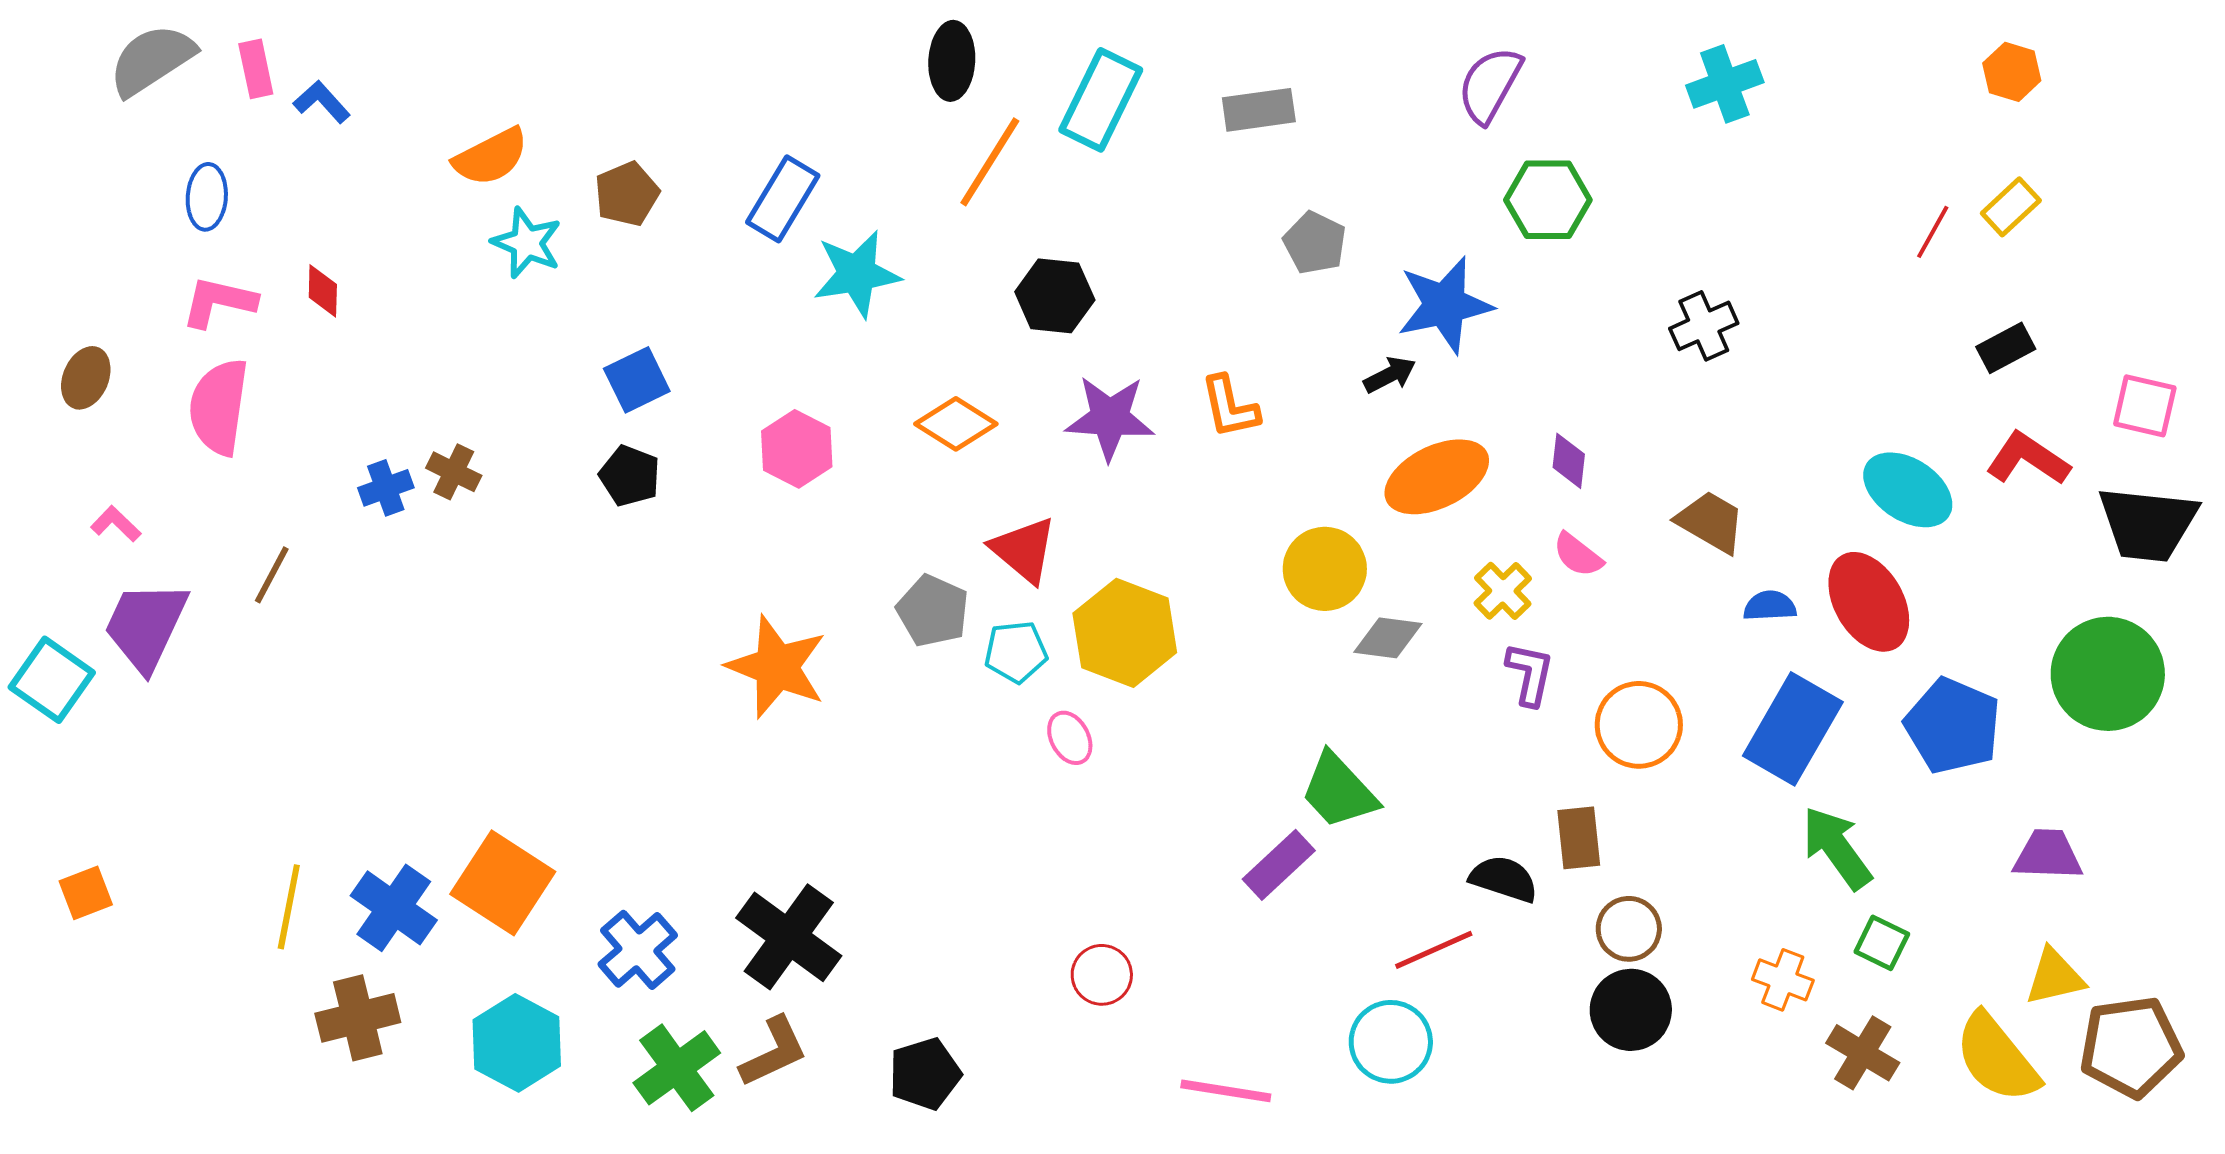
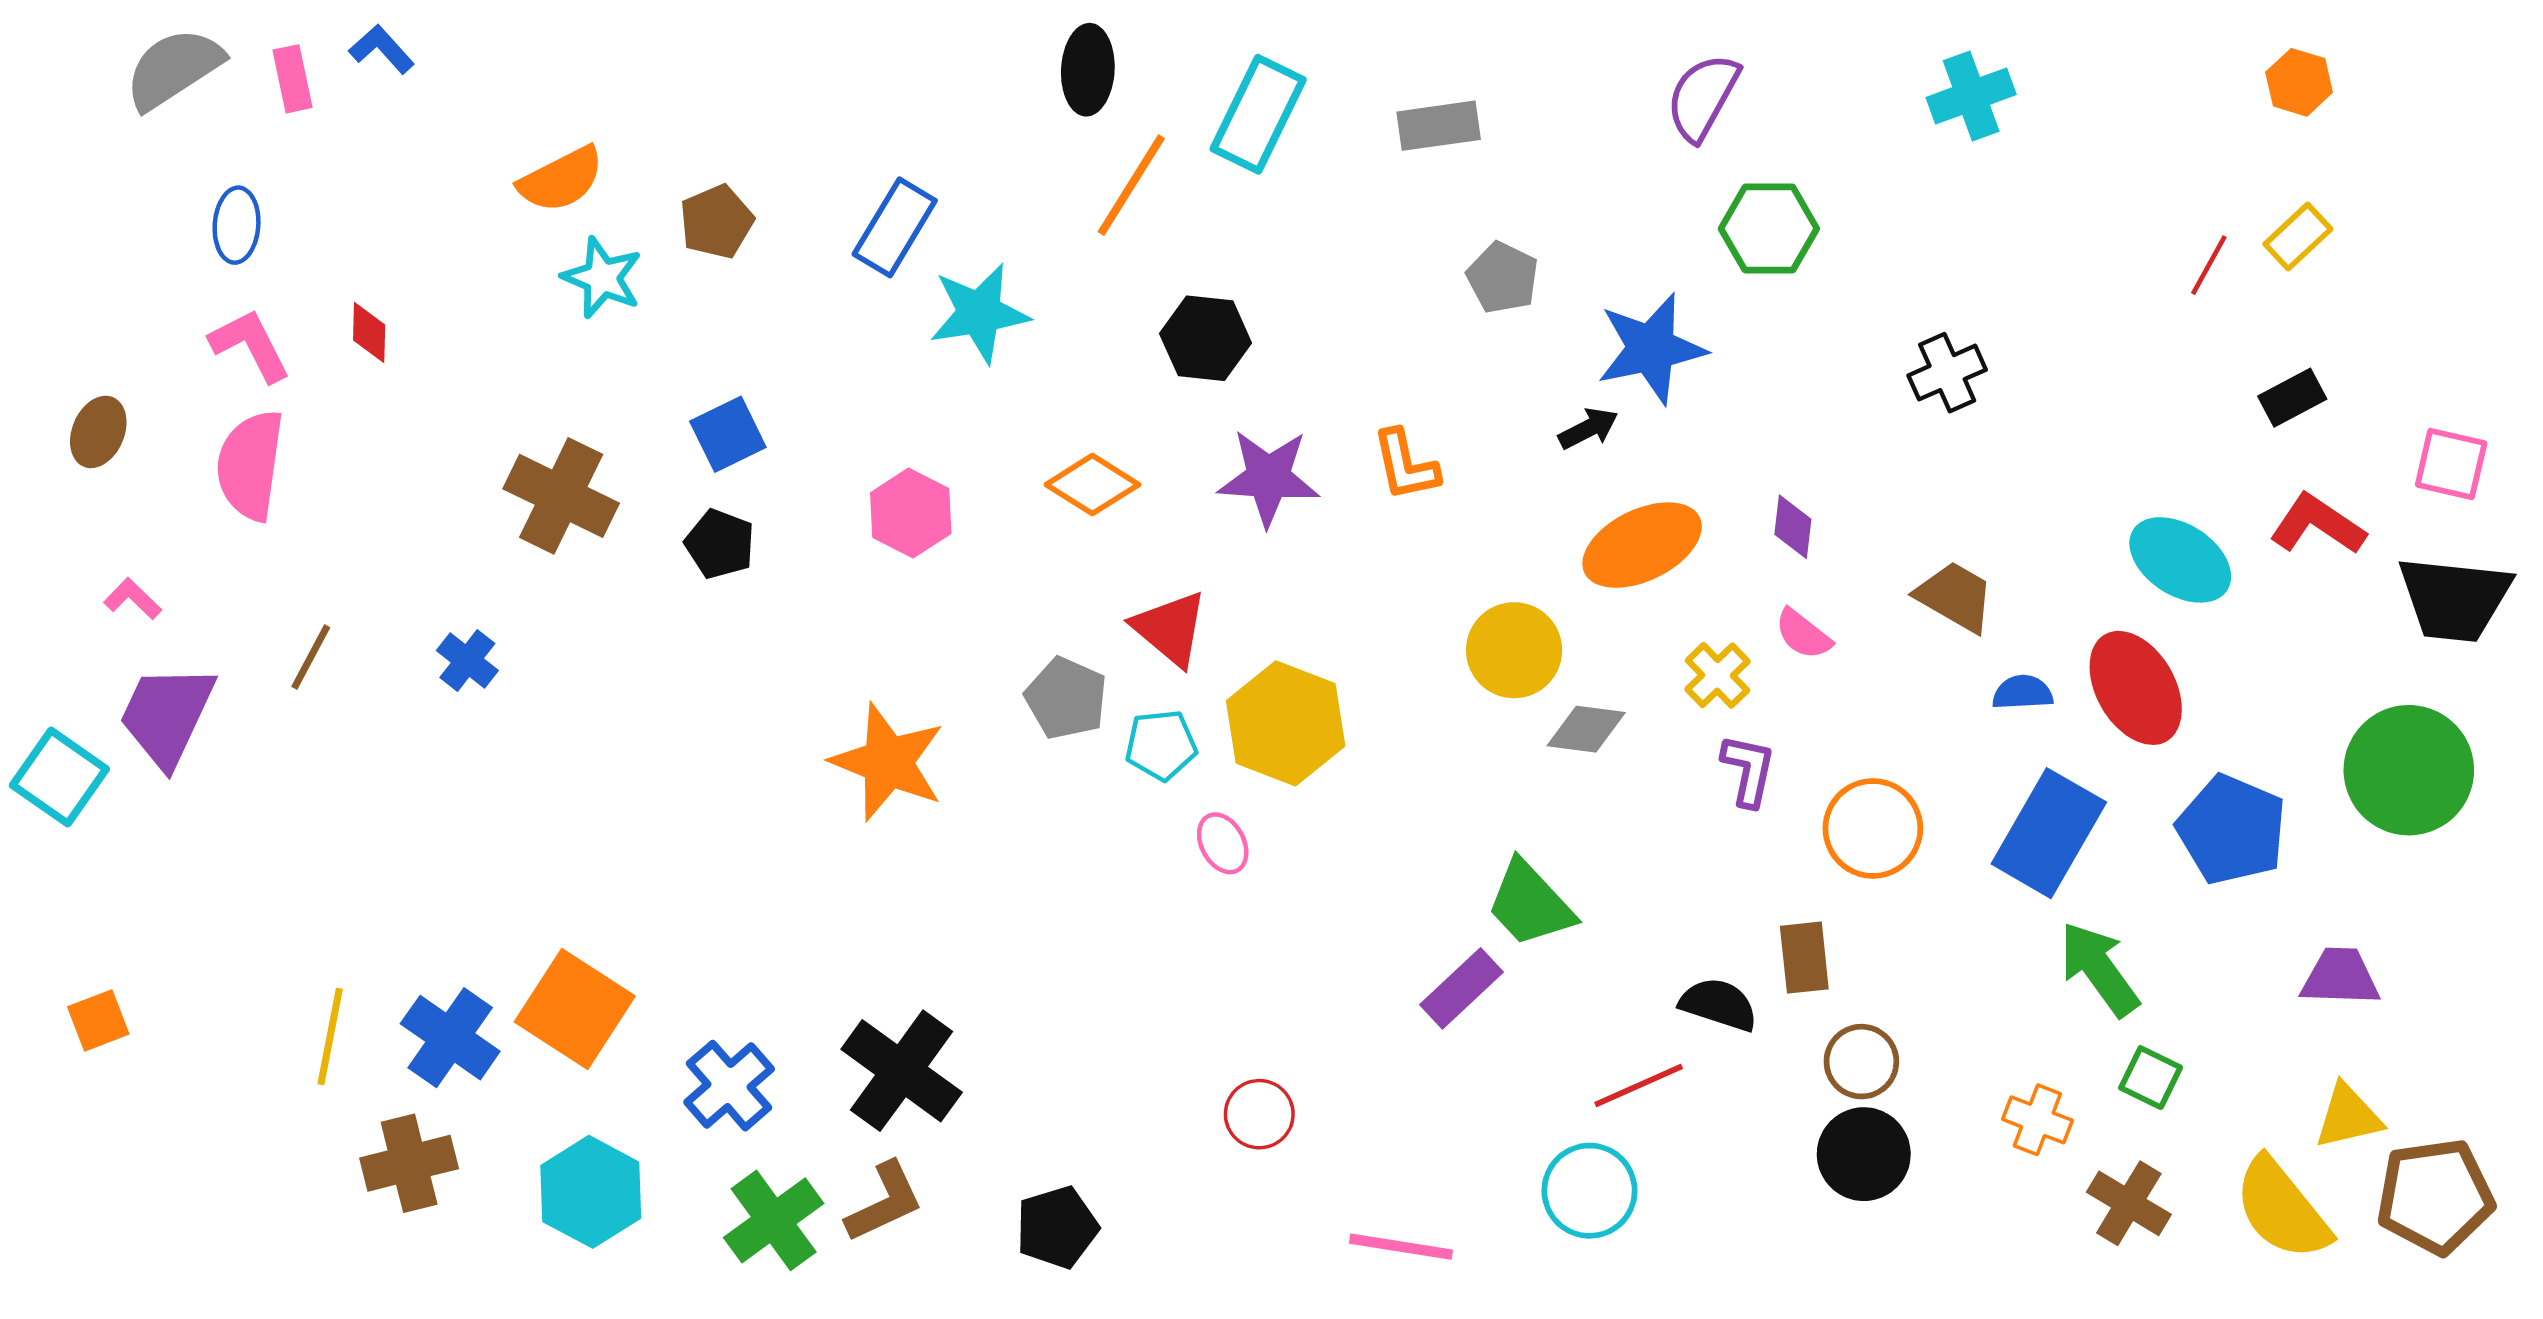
blue L-shape: (322, 102) -> (382, 49), moved
pink L-shape: (219, 302) -> (250, 345), turned 50
brown cross: (454, 472) -> (561, 496), moved, size x1.8
blue cross: (386, 488) -> (467, 660), moved, turned -32

